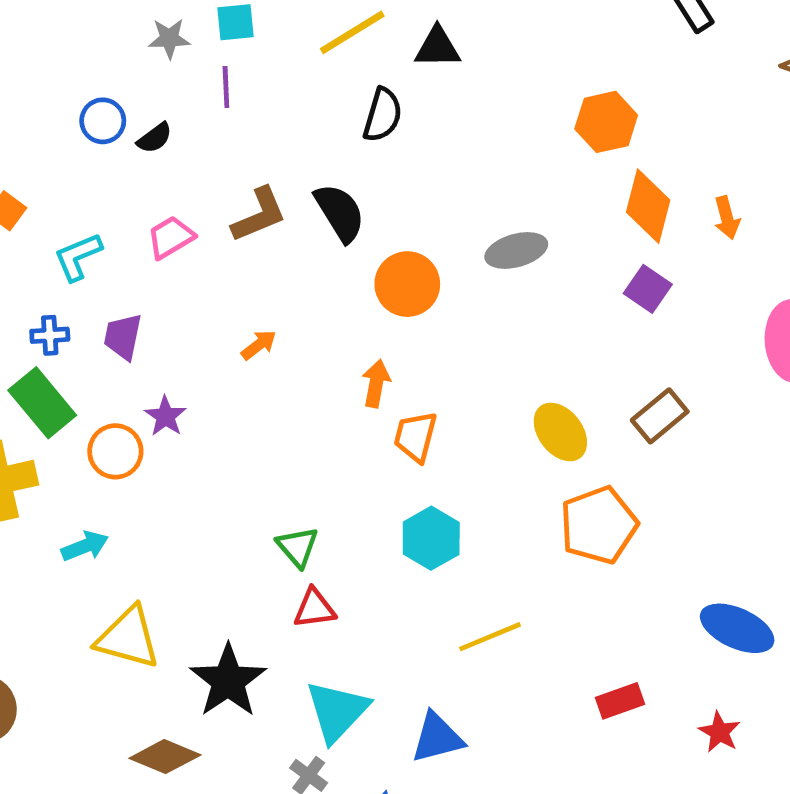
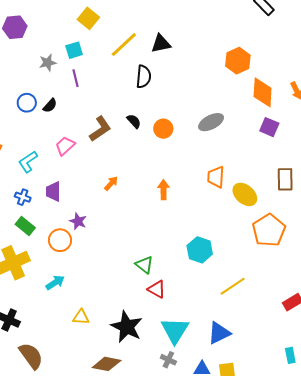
black semicircle: (340, 213) -> (134, 121), size x0.6
orange circle: (407, 284) -> (163, 129), moved, size x0.7
blue cross: (50, 335) -> (23, 197), turned 35
green rectangle: (42, 403) -> (25, 226), size x0.7
brown rectangle: (660, 416) -> (285, 179), turned -40
orange trapezoid: (415, 437) -> (216, 177), moved
red triangle: (314, 608) -> (157, 289), turned 48
yellow triangle: (128, 638) -> (81, 317), size x0.6

